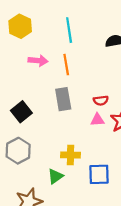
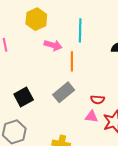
pink arrow: (38, 61) -> (53, 45), moved
gray rectangle: (63, 99) -> (64, 92), turned 50

